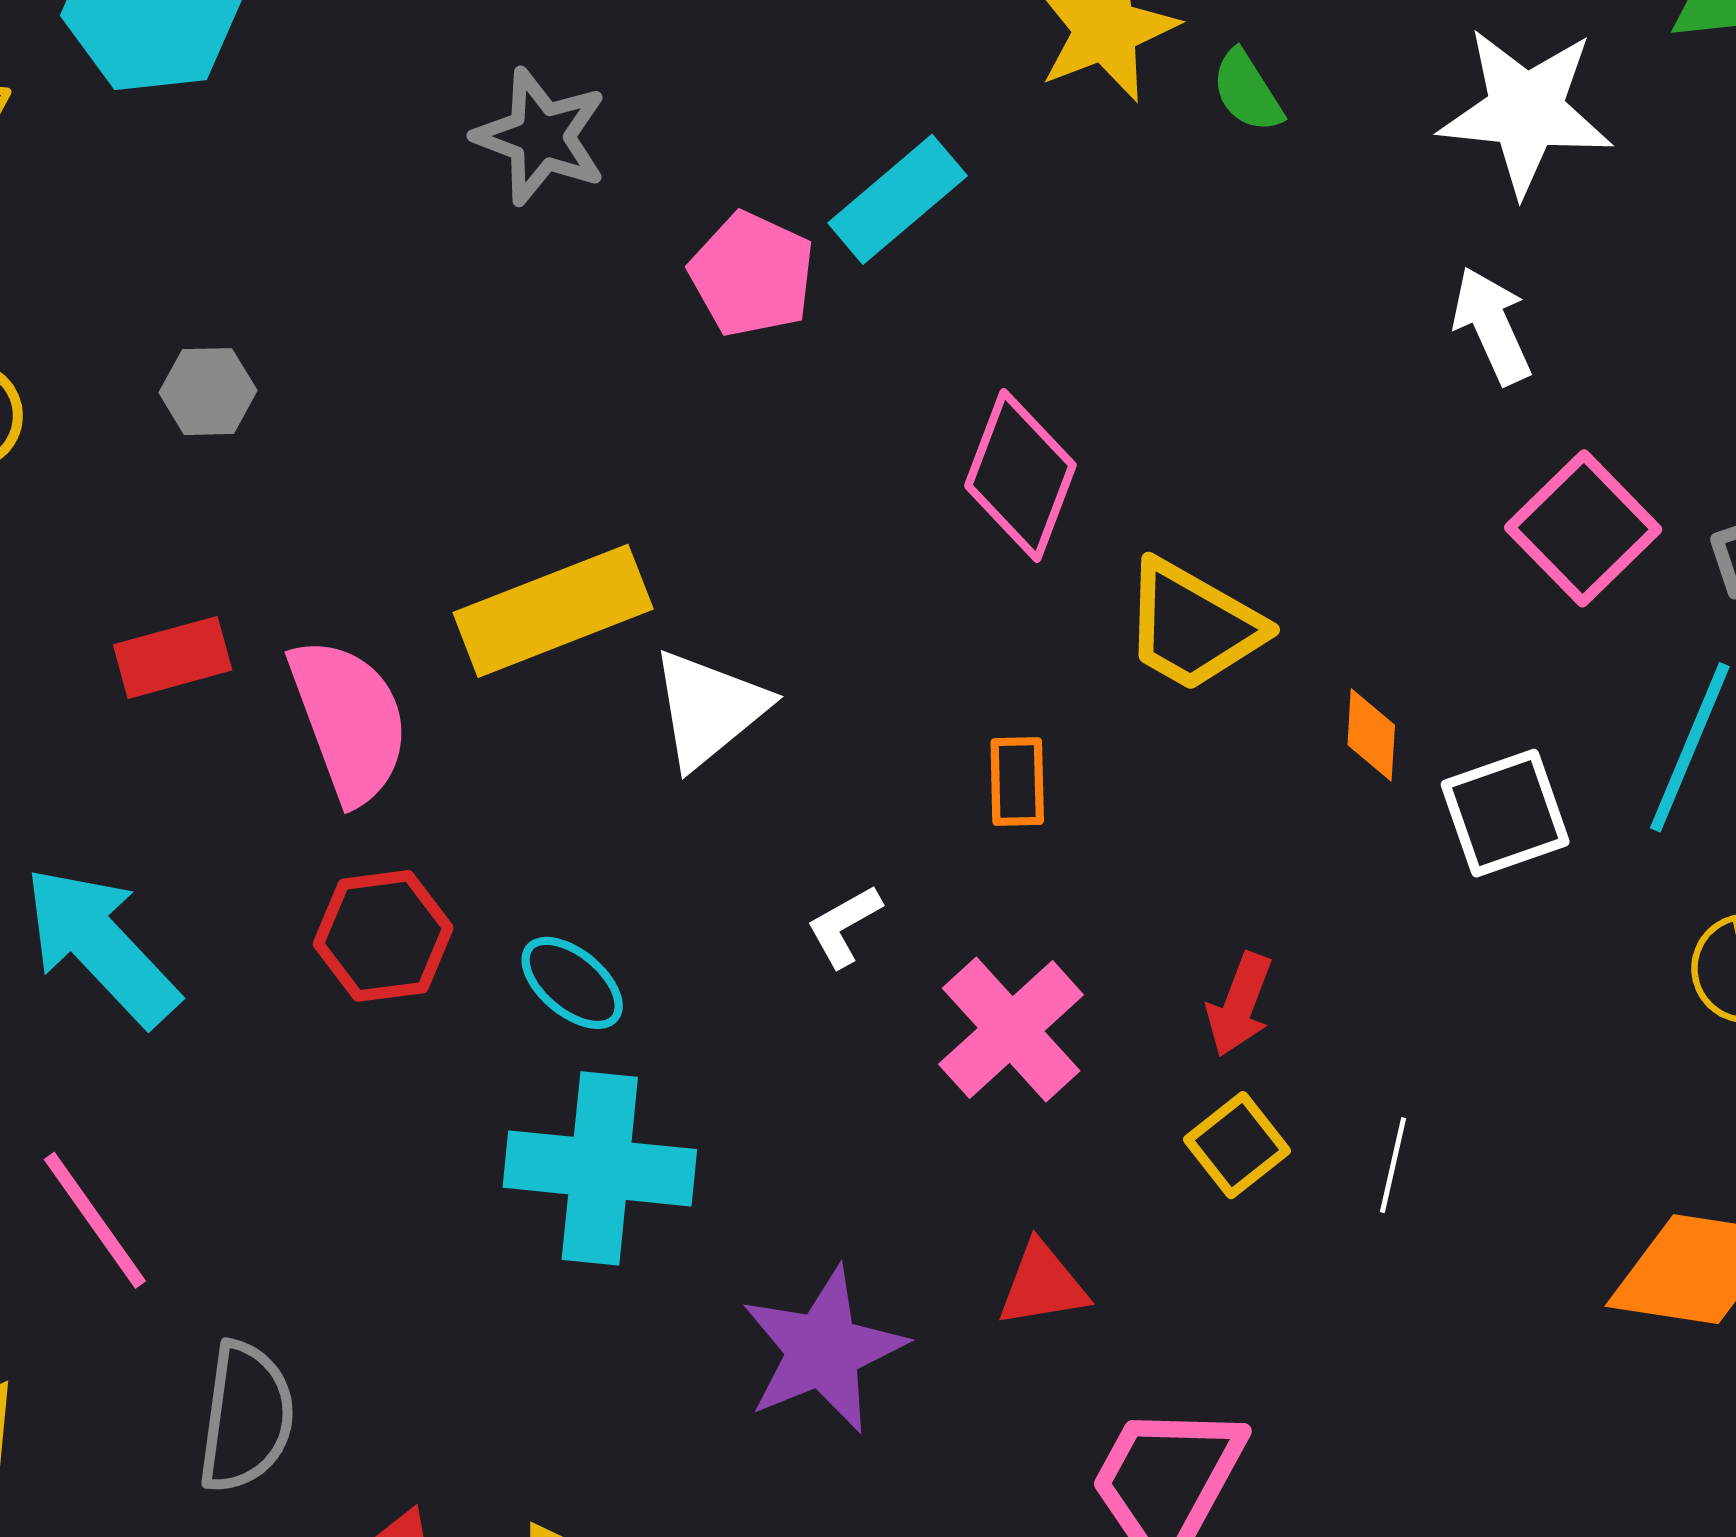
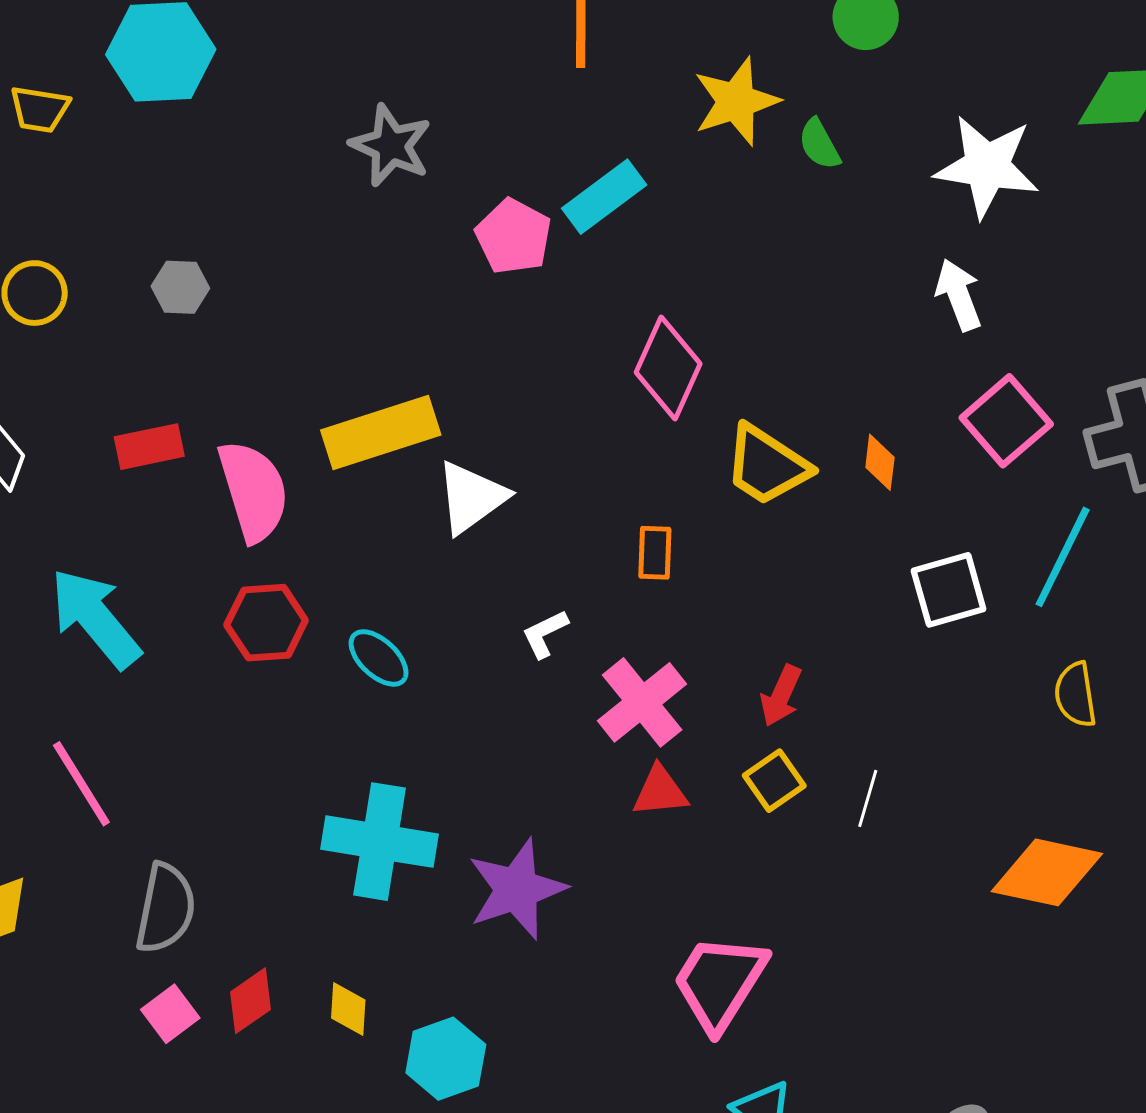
orange diamond: (1371, 735) -> (880, 462), moved
cyan cross: (600, 1168) -> (380, 842), moved
red triangle: (1043, 1285) -> (660, 791), moved

